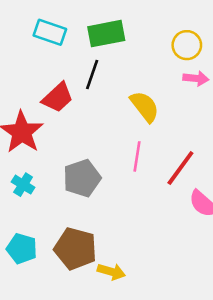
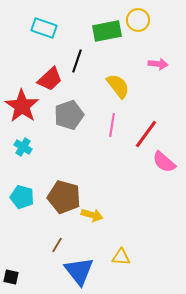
green rectangle: (106, 34) -> (107, 31), moved
yellow circle: (187, 45) -> (138, 20), moved
gray pentagon: (82, 178) -> (69, 115), moved

